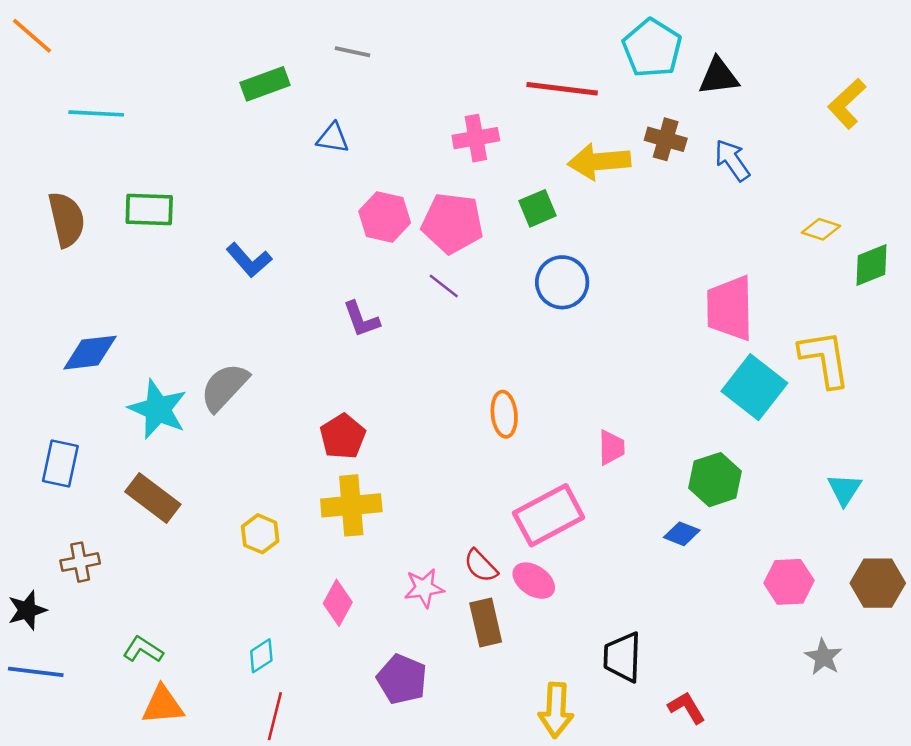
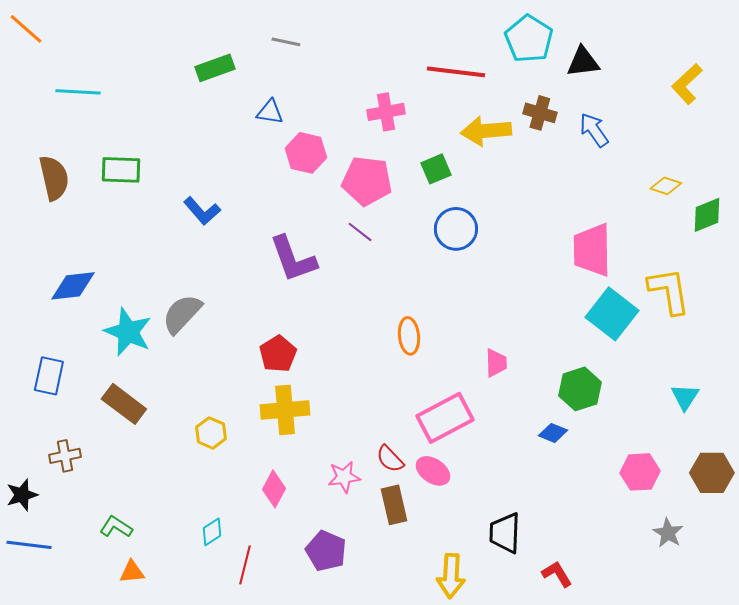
pink hexagon: (385, 217) -> (306, 153), moved
purple L-shape: (361, 319) -> (293, 259), size x1.6
orange triangle: (163, 705) -> (132, 572), size x0.7
red line: (275, 716) -> (245, 565), moved

